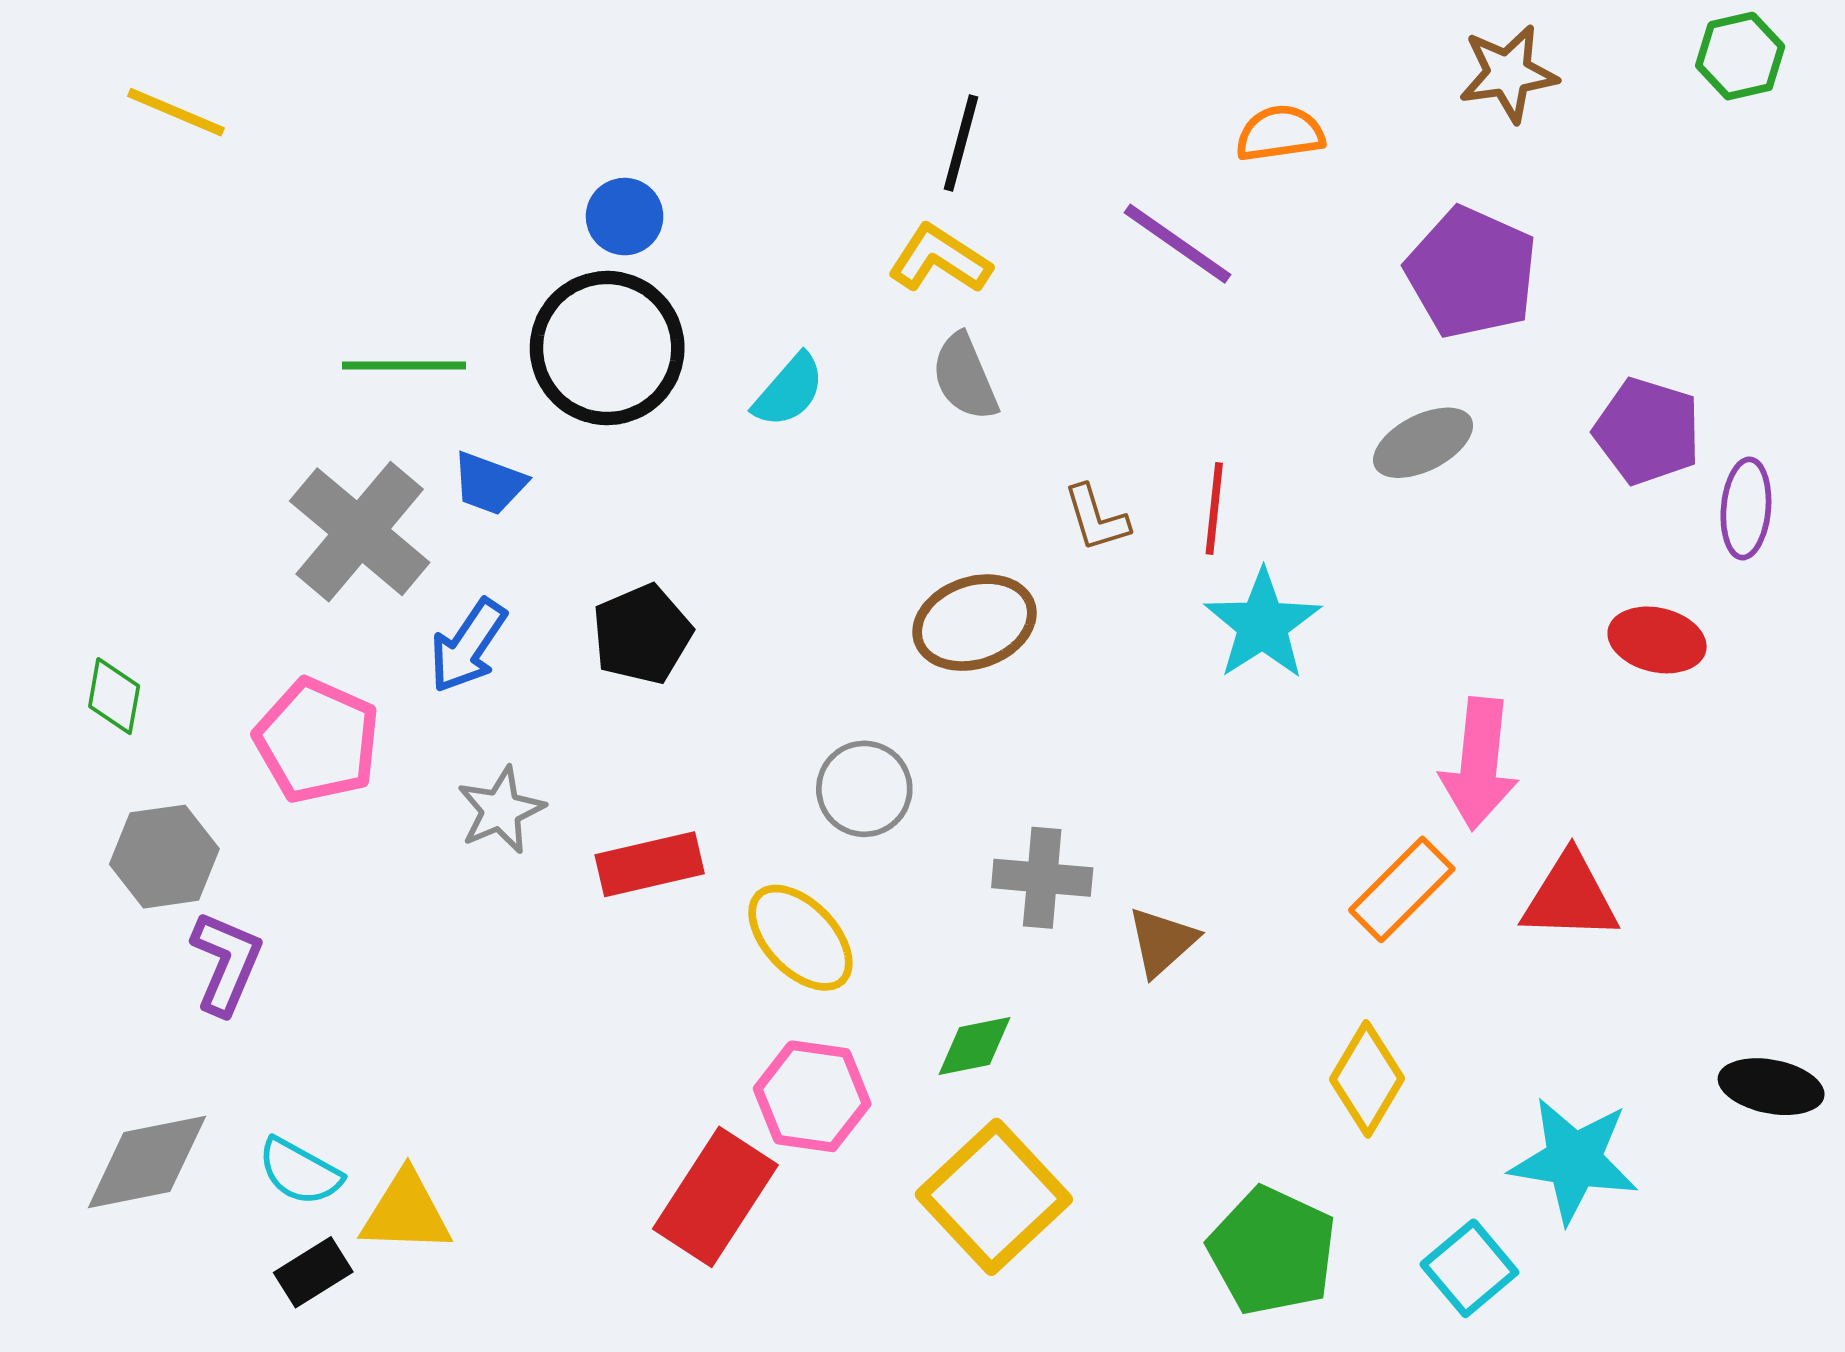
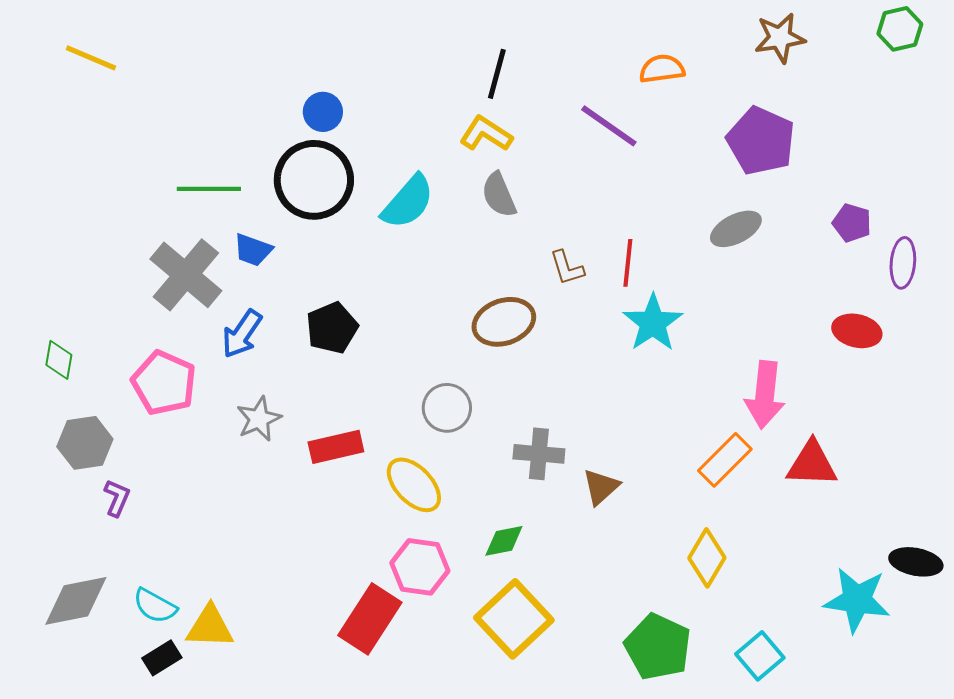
cyan semicircle: (789, 391) -> (408, 202), size x1.4
purple pentagon: (1647, 431) -> (852, 223), size x0.7
purple L-shape: (226, 963) -> (117, 498), size x0.7
cyan star: (1574, 1160) -> (857, 600), moved

